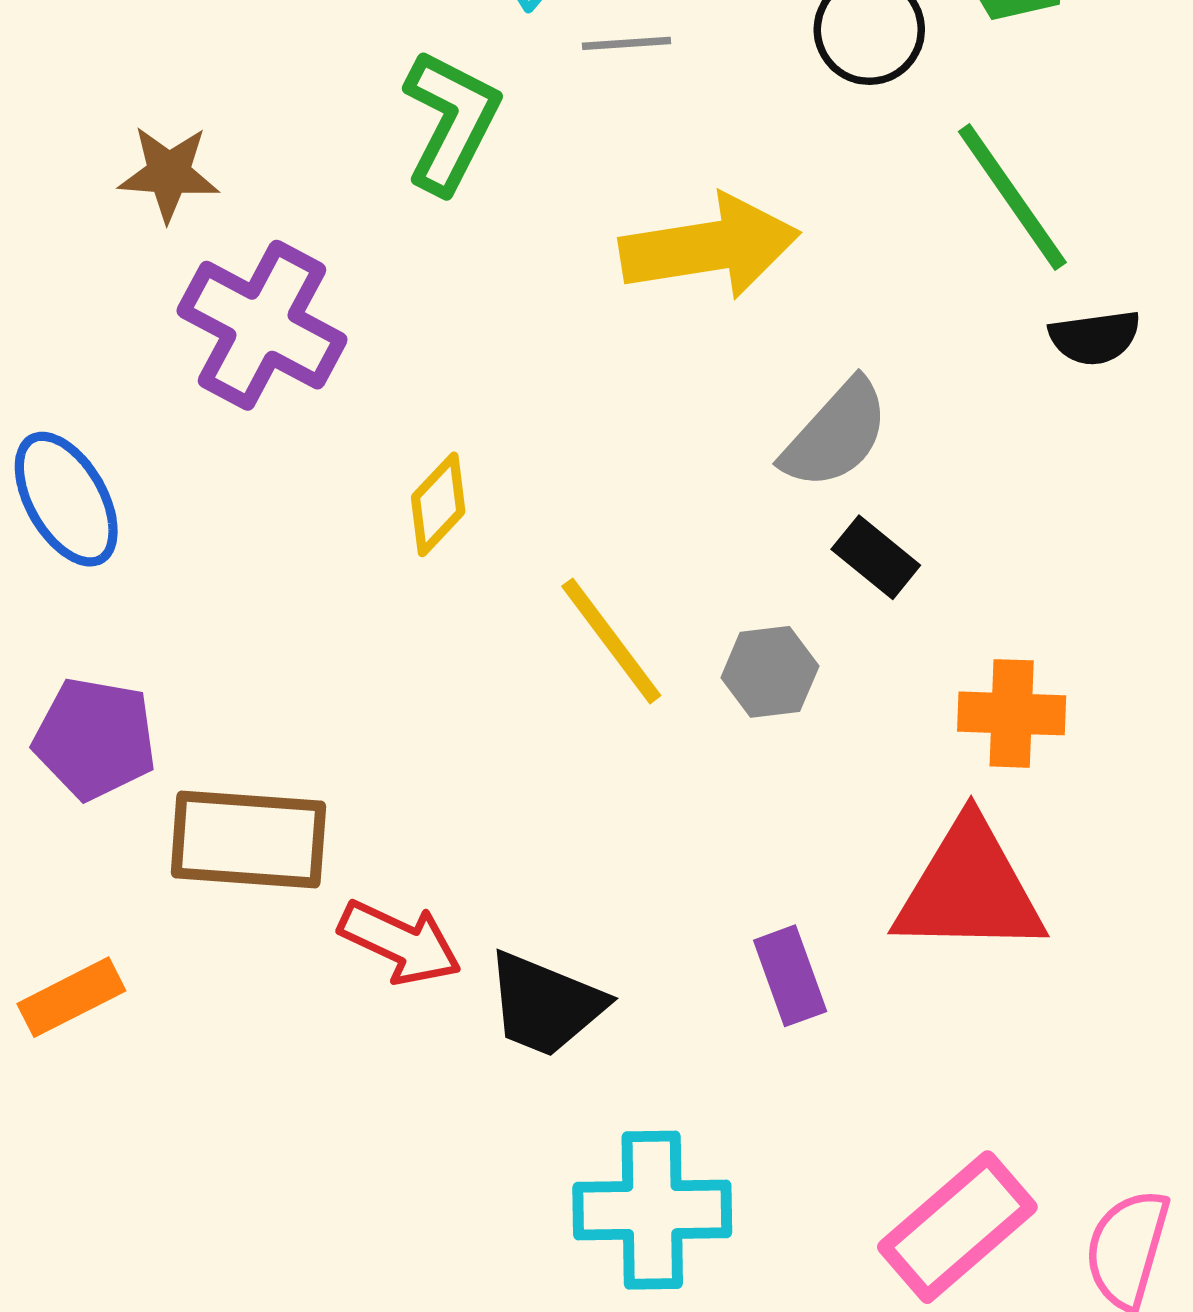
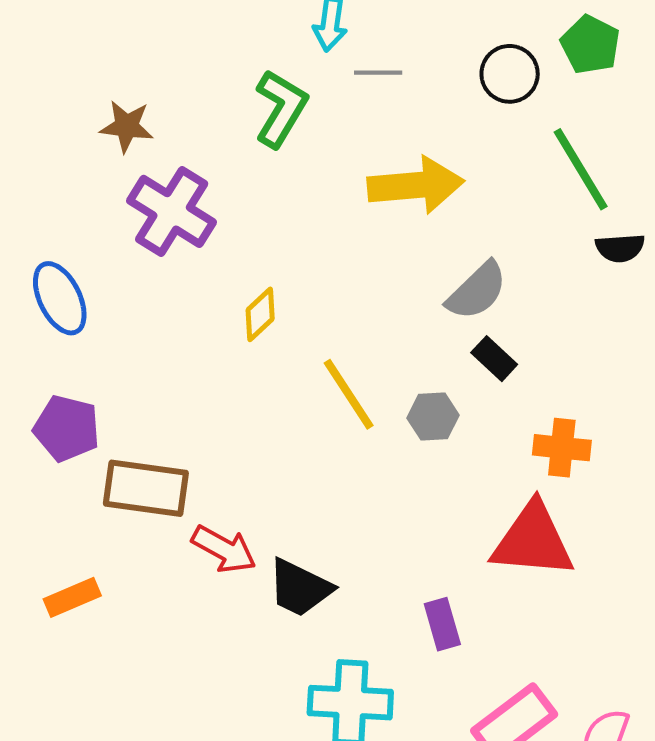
purple rectangle: (790, 976) -> (442, 624), moved
orange rectangle: (71, 997) -> (72, 597), moved

